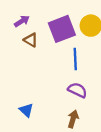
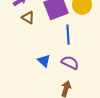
blue triangle: (26, 110) -> (44, 61), moved

